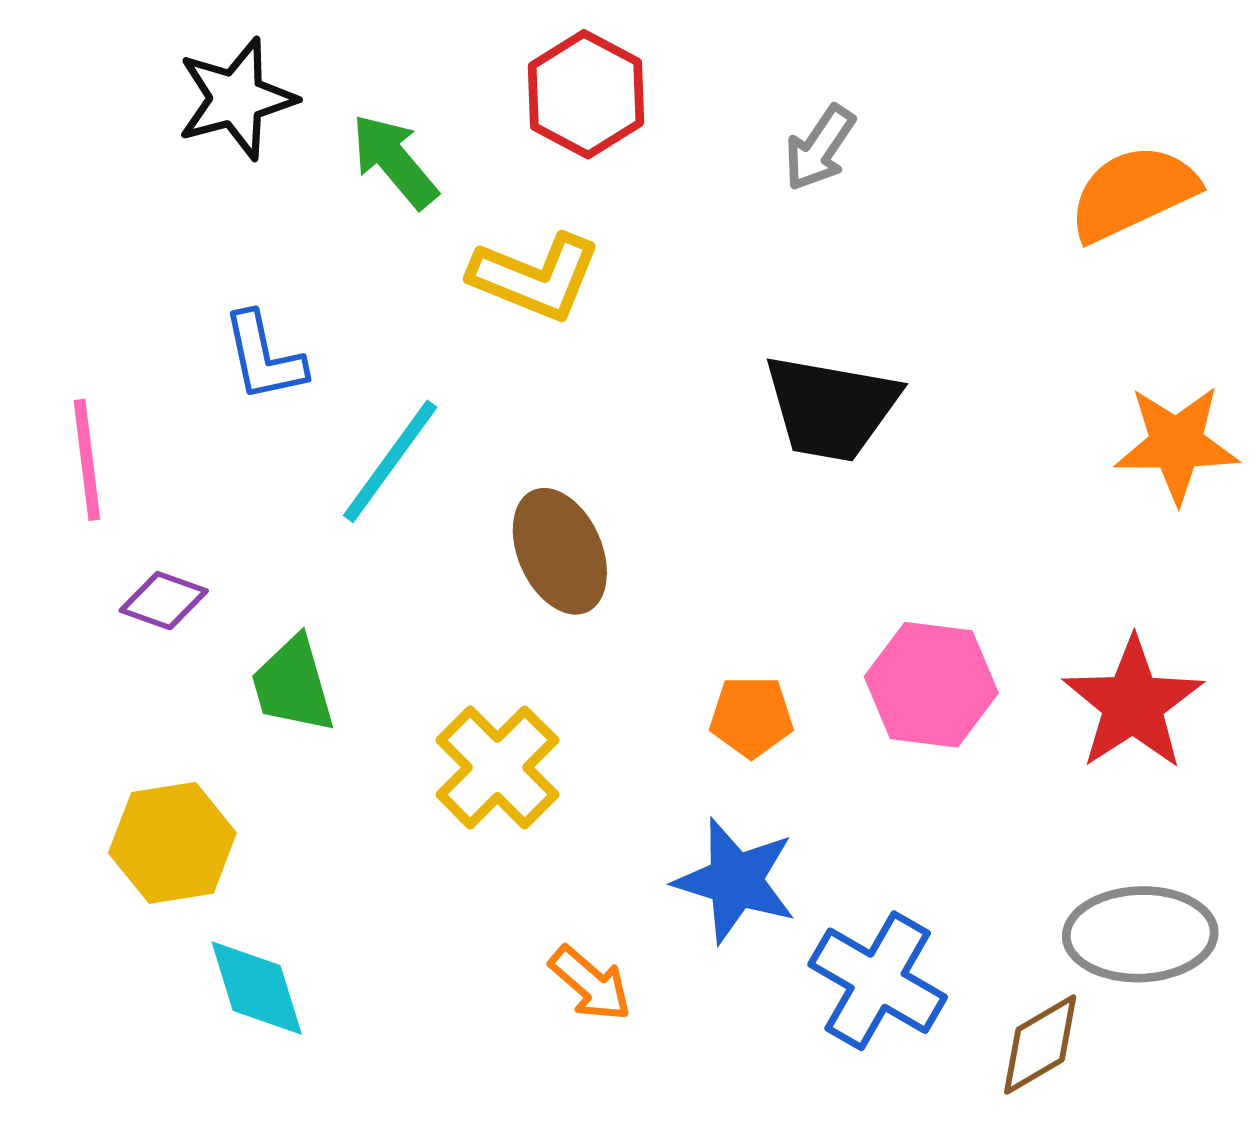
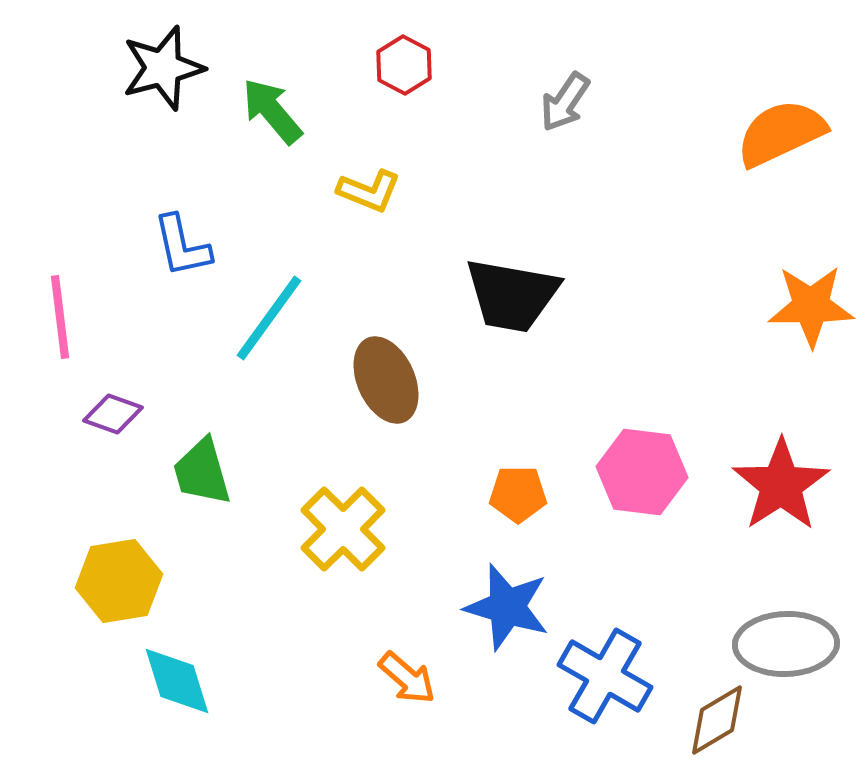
red hexagon: (586, 94) -> (404, 65), size x0.7
yellow L-shape: (535, 277) -> (369, 191), size x0.7
black trapezoid: (831, 408) -> (512, 295), moved

